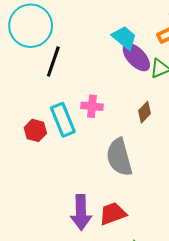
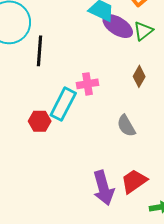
cyan rectangle: (63, 120) -> (63, 104), turned 64
gray semicircle: (119, 157) -> (126, 126), size x0.6

